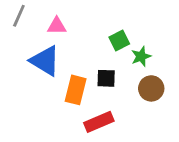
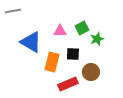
gray line: (19, 16) -> (13, 11), turned 56
pink triangle: (57, 26) -> (60, 31), moved
brown circle: (151, 88) -> (91, 72), moved

